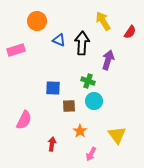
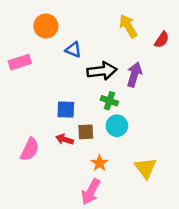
black arrow: (82, 43) -> (102, 71), moved, turned 80
red arrow: (52, 144) -> (65, 139), moved, turned -80
pink arrow: (91, 154) -> (91, 192), moved, size x1.5

